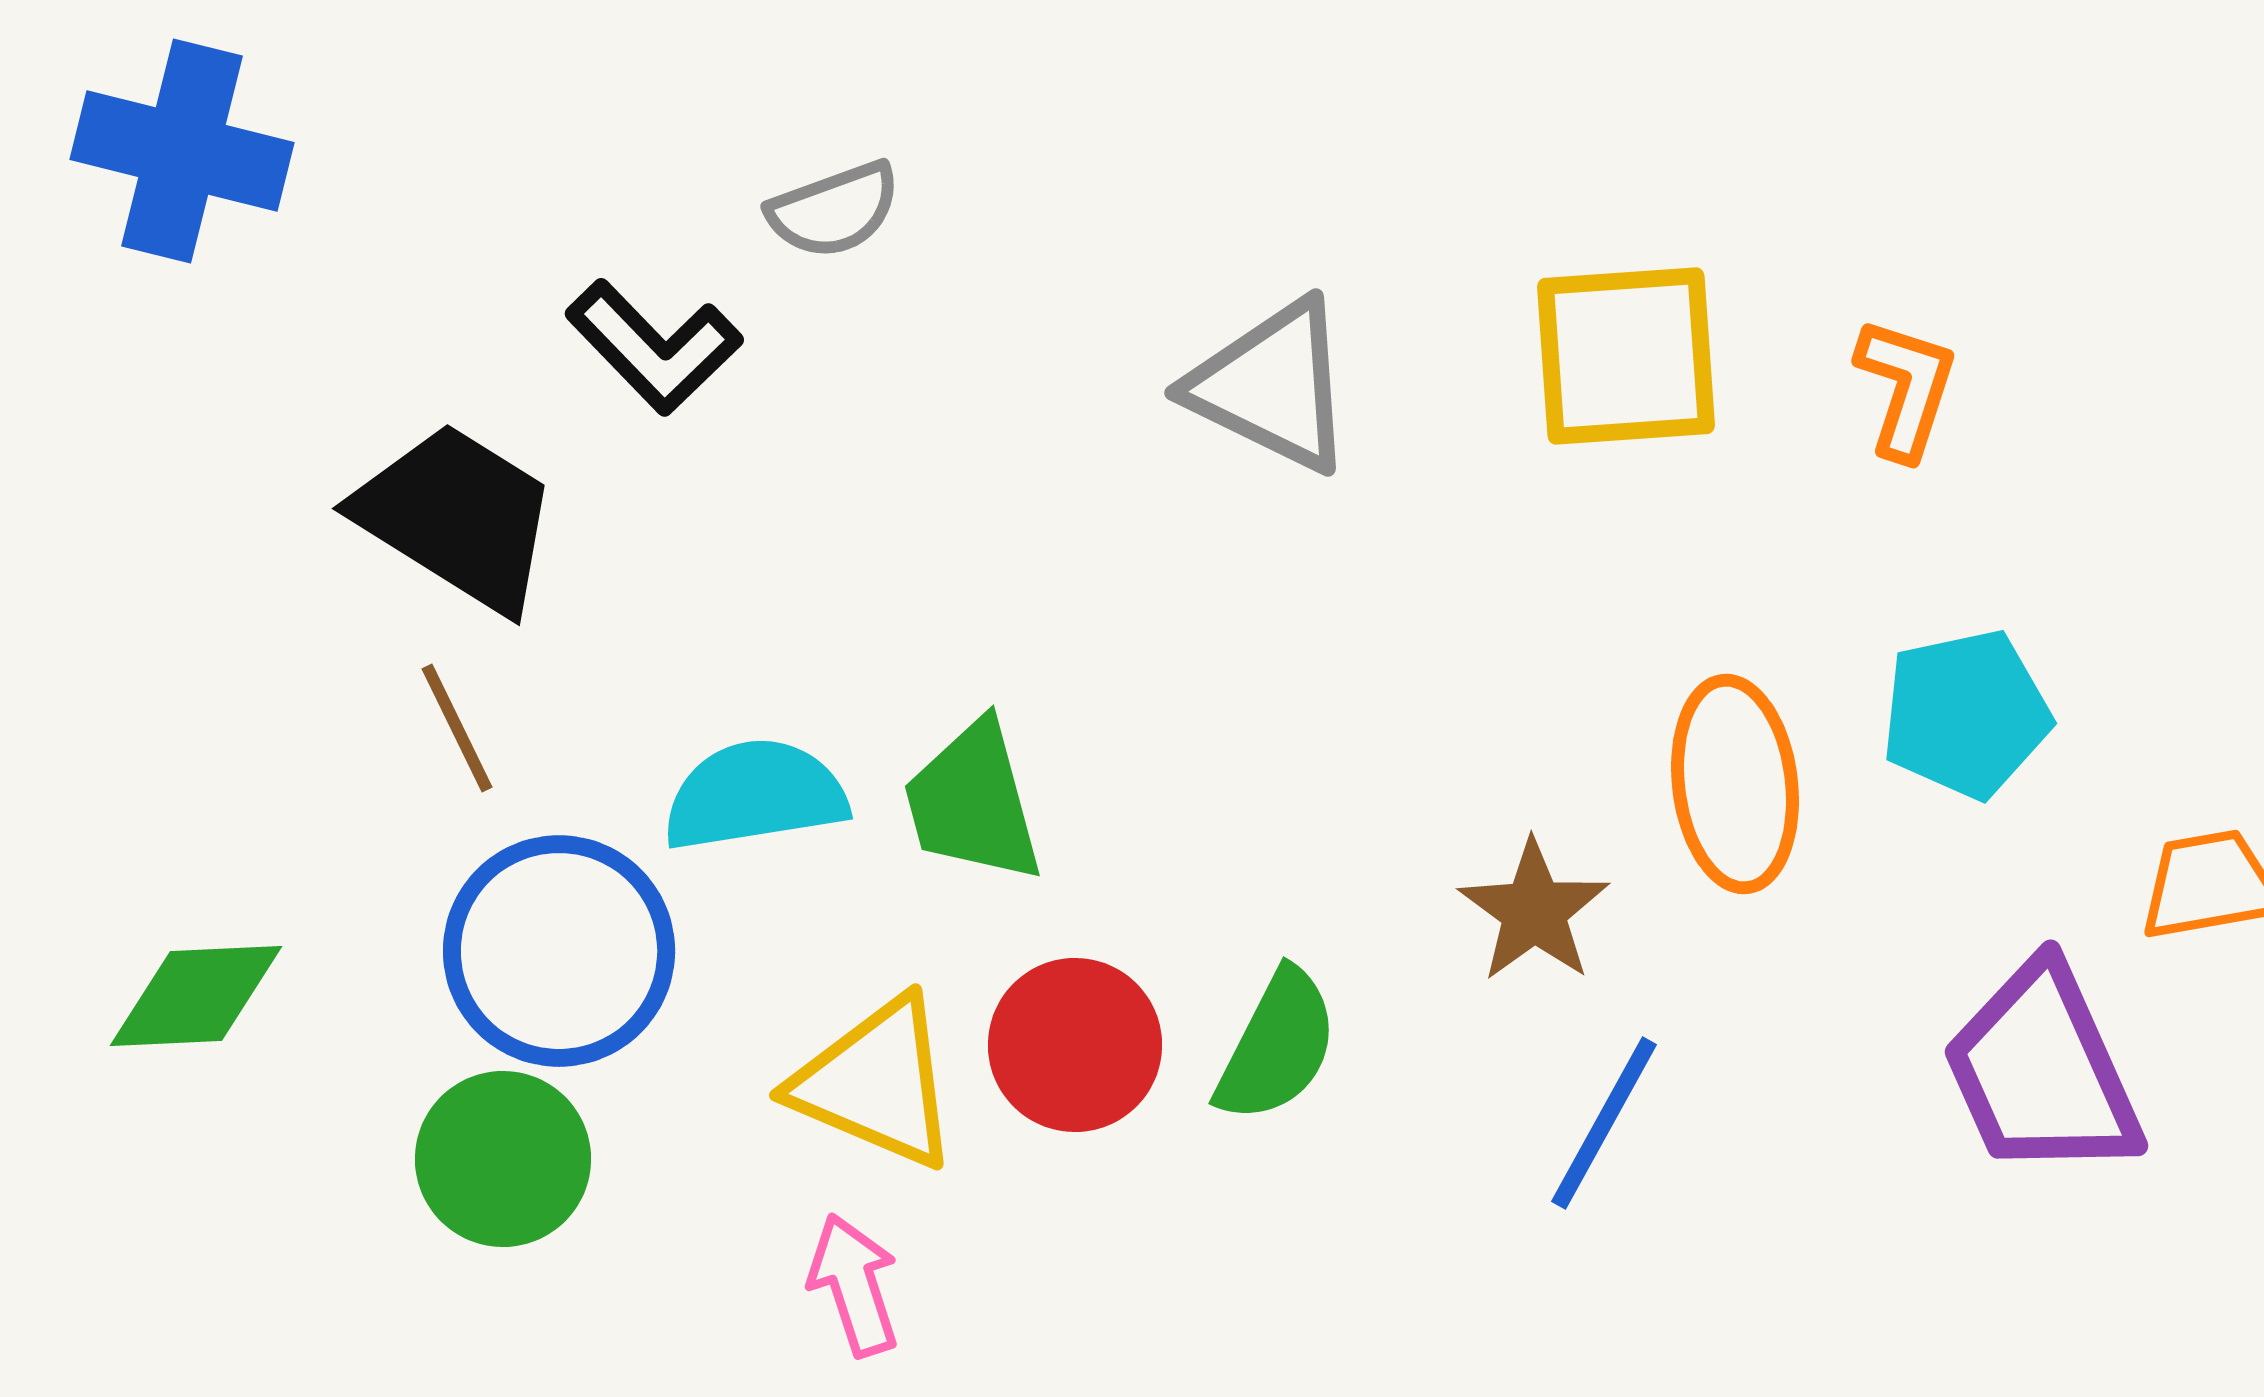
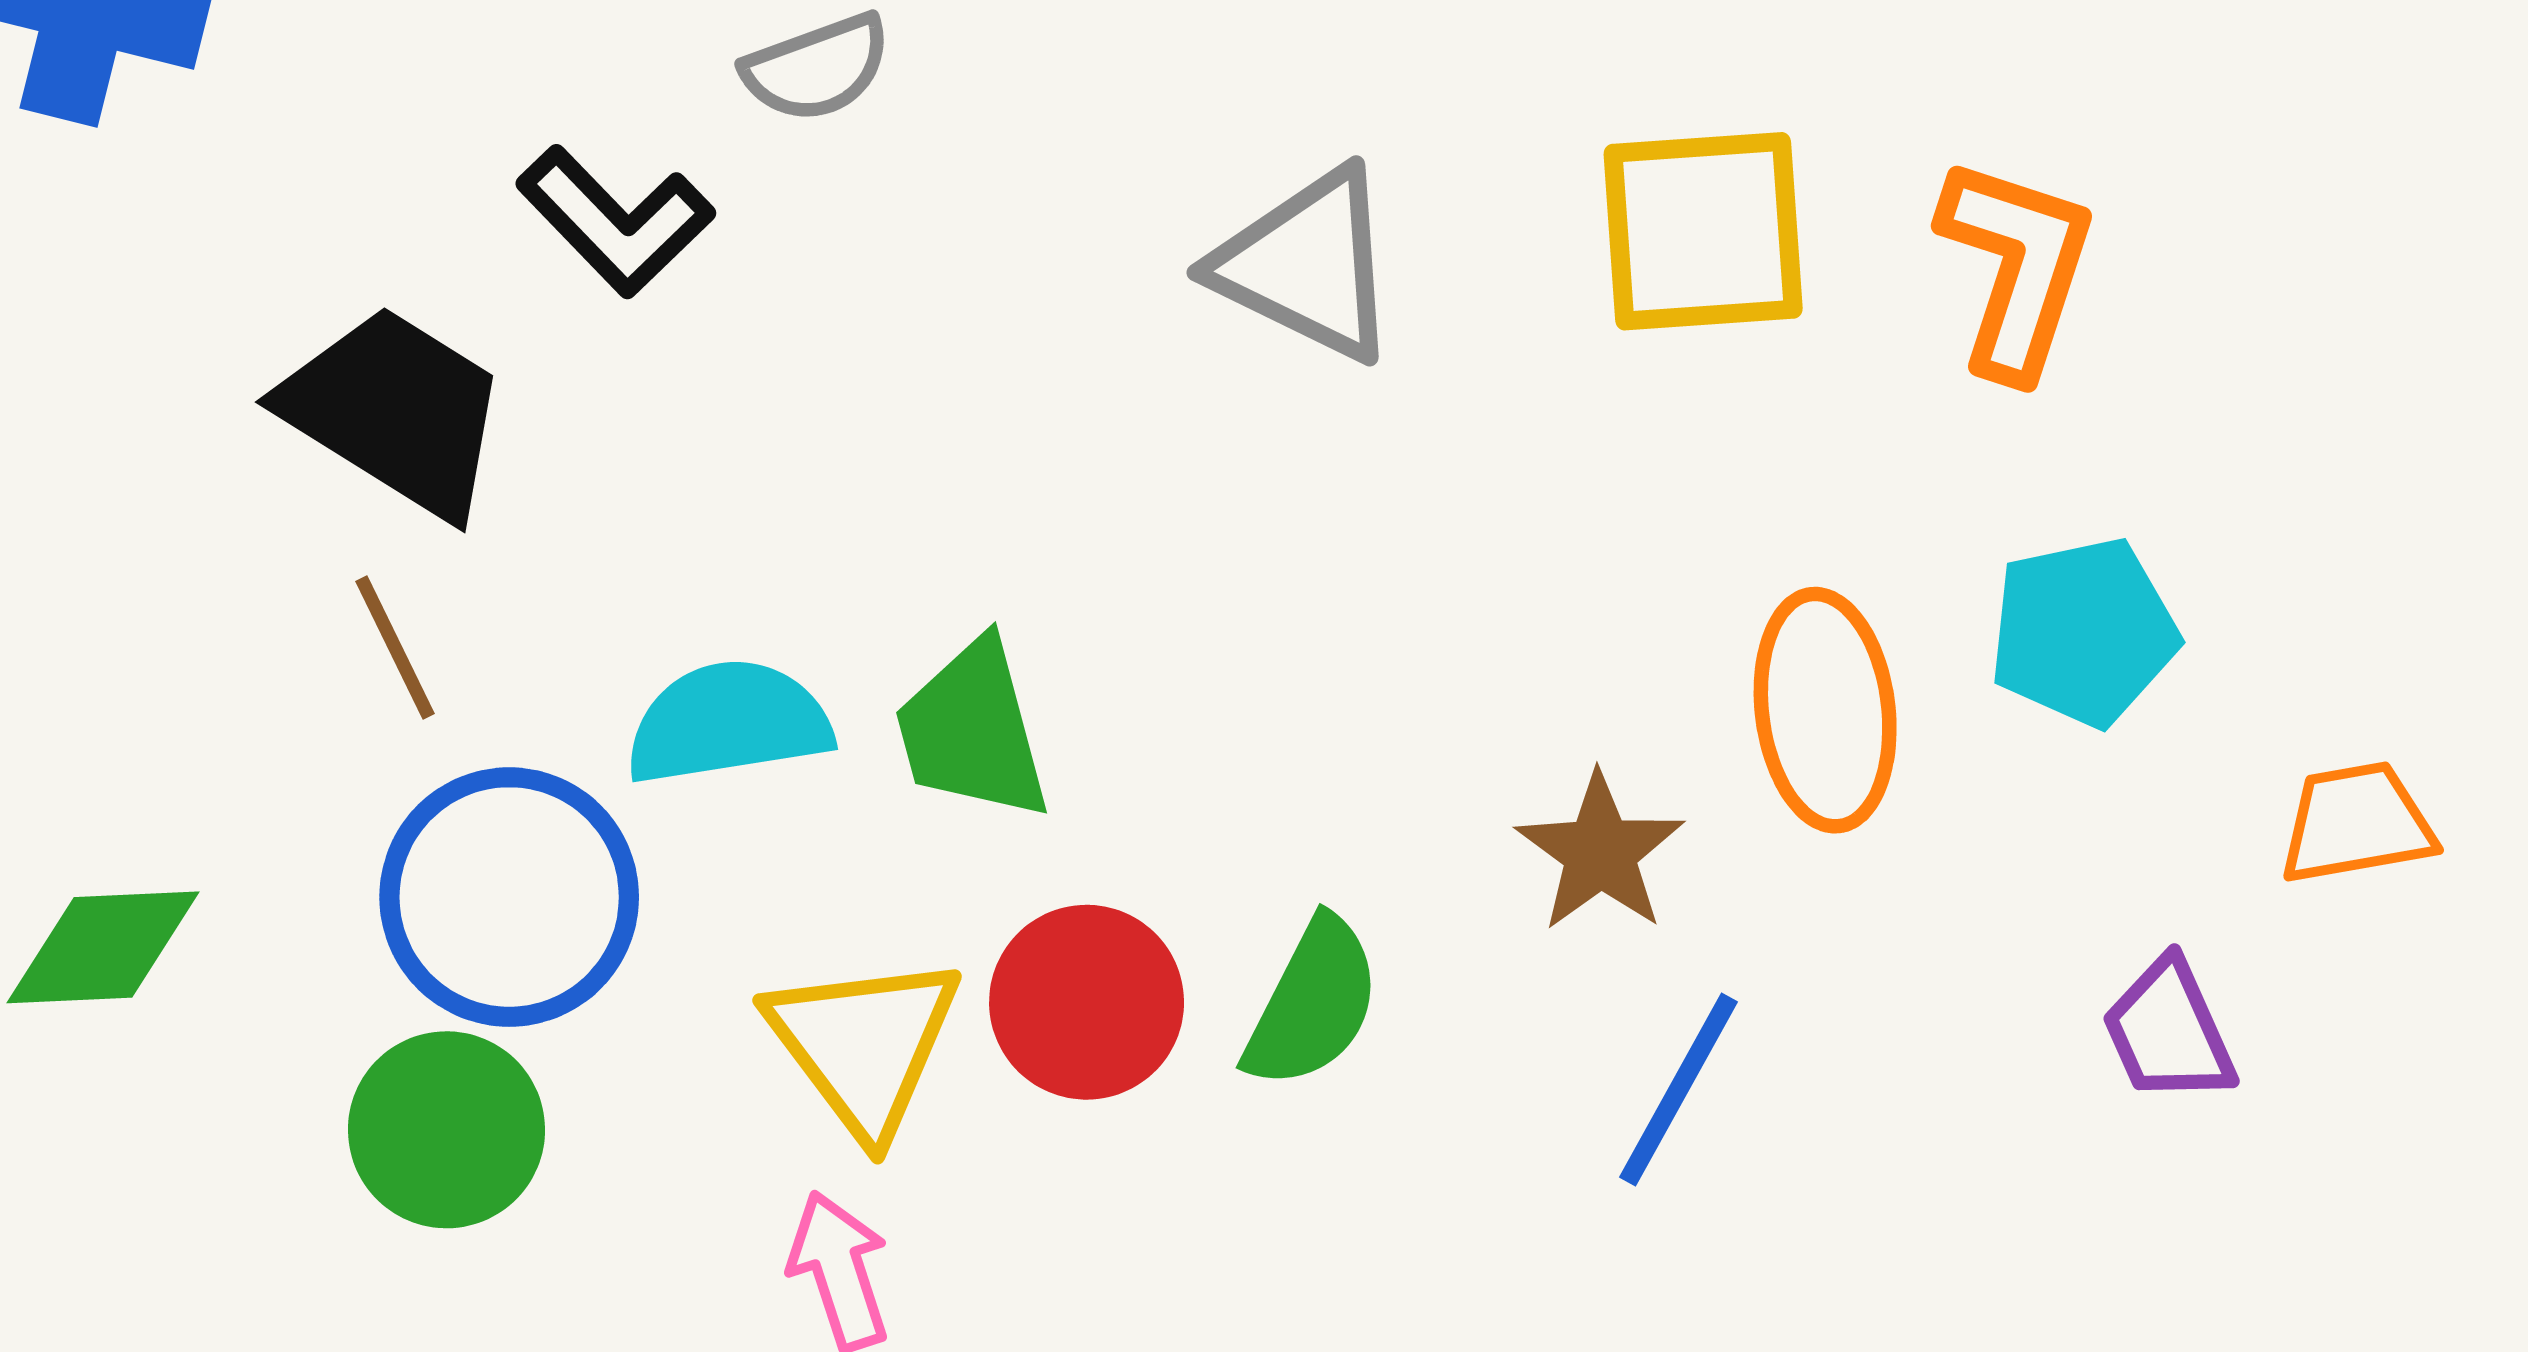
orange L-shape: (1906, 388) -> (2016, 267), size x1.4
purple trapezoid: (2042, 1071) -> (2169, 1031), size x0.6
yellow triangle: (876, 1083) -> (864, 1045), turned 30

